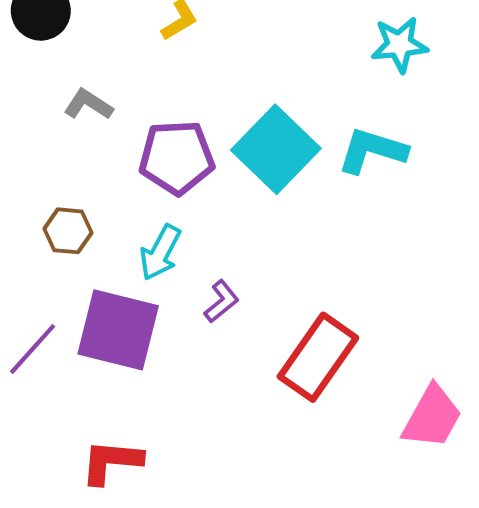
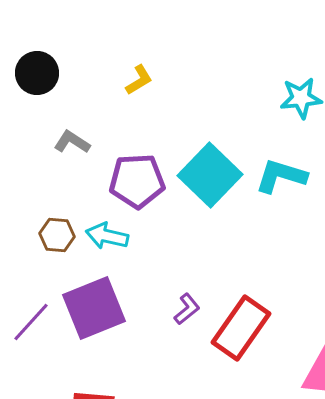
cyan arrow: (160, 253) -> (107, 236), moved, turned 75
purple L-shape: (221, 301) -> (187, 309), moved
purple square: (118, 330) -> (94, 308), turned -36

